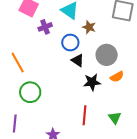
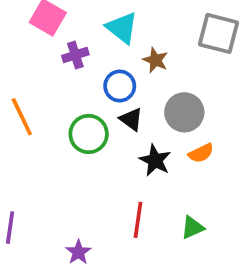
black star: (92, 82) -> (155, 160), turned 30
green circle: (30, 92) -> (89, 134), moved
green triangle: (115, 118) -> (192, 228), turned 40

